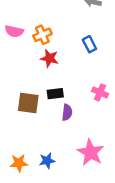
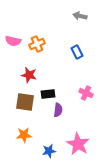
red star: (49, 58) -> (29, 75), moved
blue star: (47, 161) -> (49, 151), moved
orange star: (19, 163) -> (24, 135), moved

